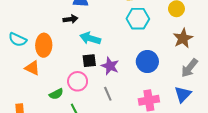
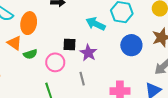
cyan arrow: (90, 38) -> (96, 24), moved
blue circle: (147, 62) -> (131, 45), moved
green semicircle: (56, 94) -> (30, 54), moved

